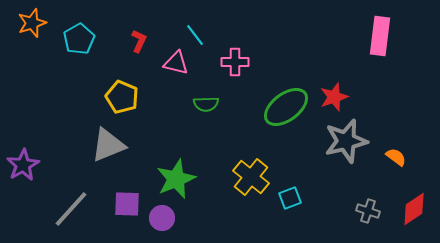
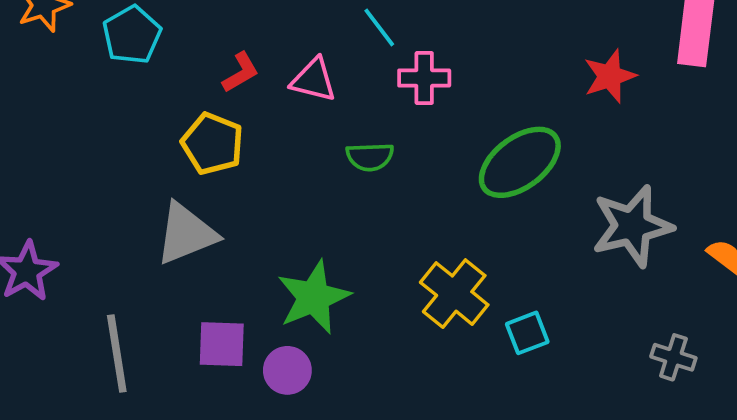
cyan line: (195, 35) -> (379, 27), moved
red L-shape: (139, 41) -> (241, 72), moved, turned 35
red star: (334, 97) -> (610, 76), moved
gray line: (71, 209) -> (117, 354), turned -51

